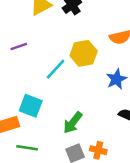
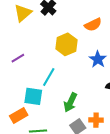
purple line: (19, 47) -> (18, 58), moved
cyan line: (56, 69) -> (49, 77), moved

